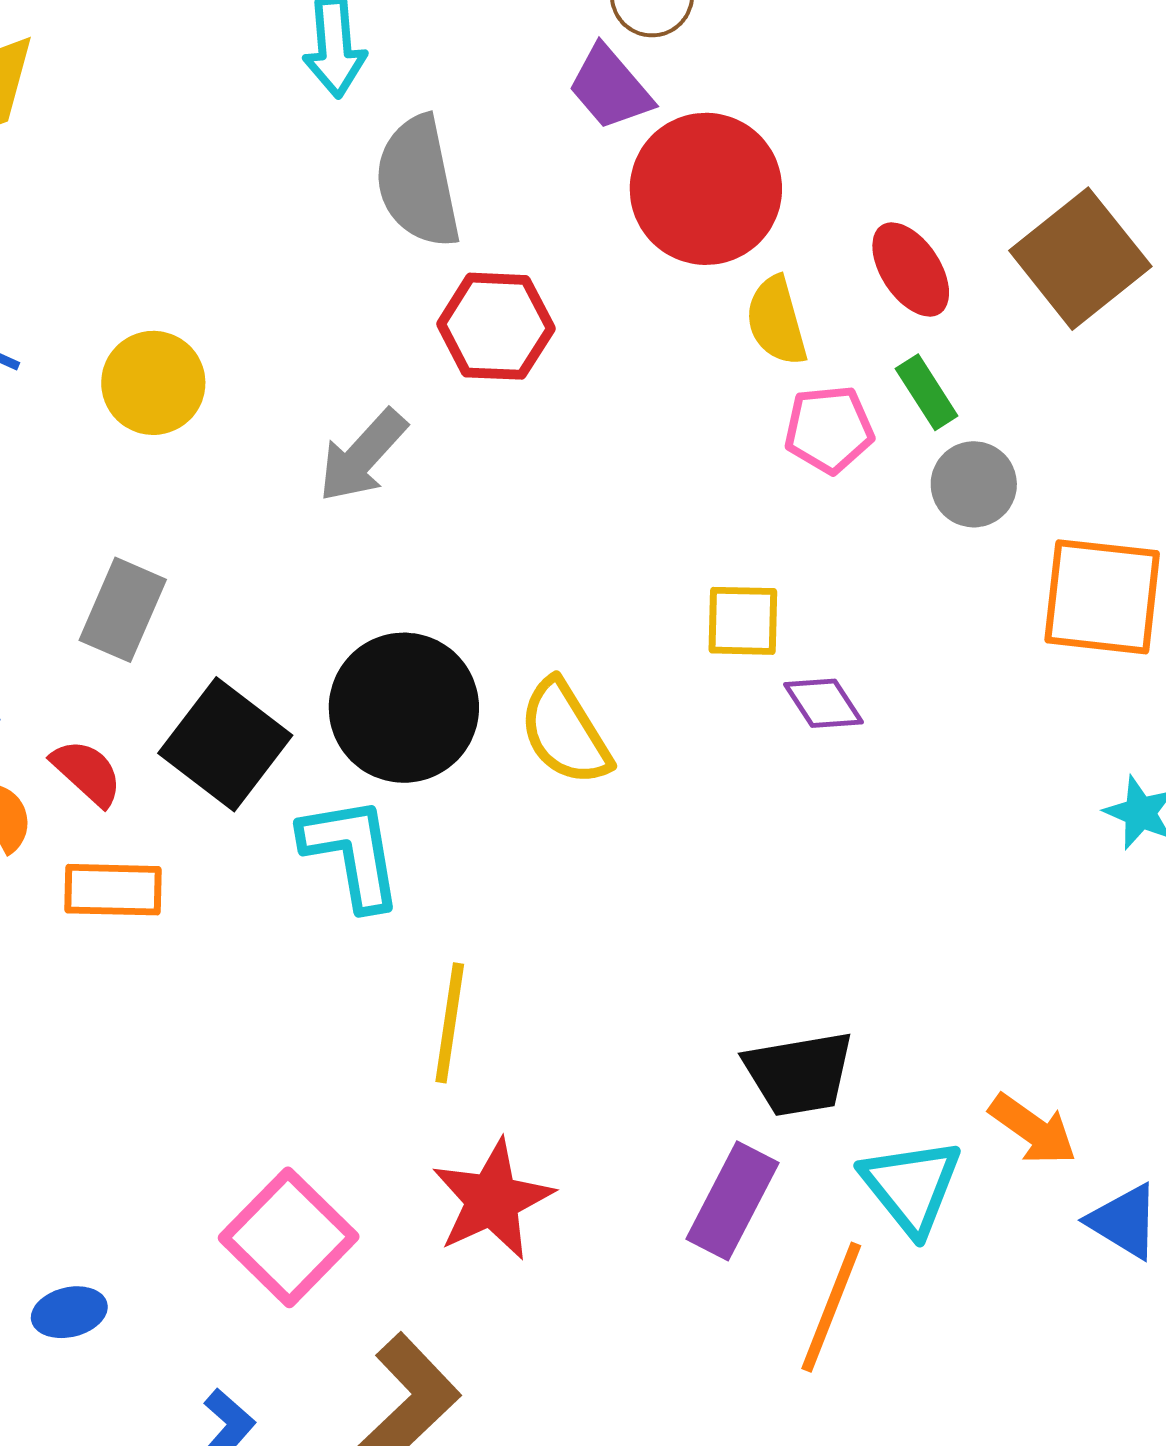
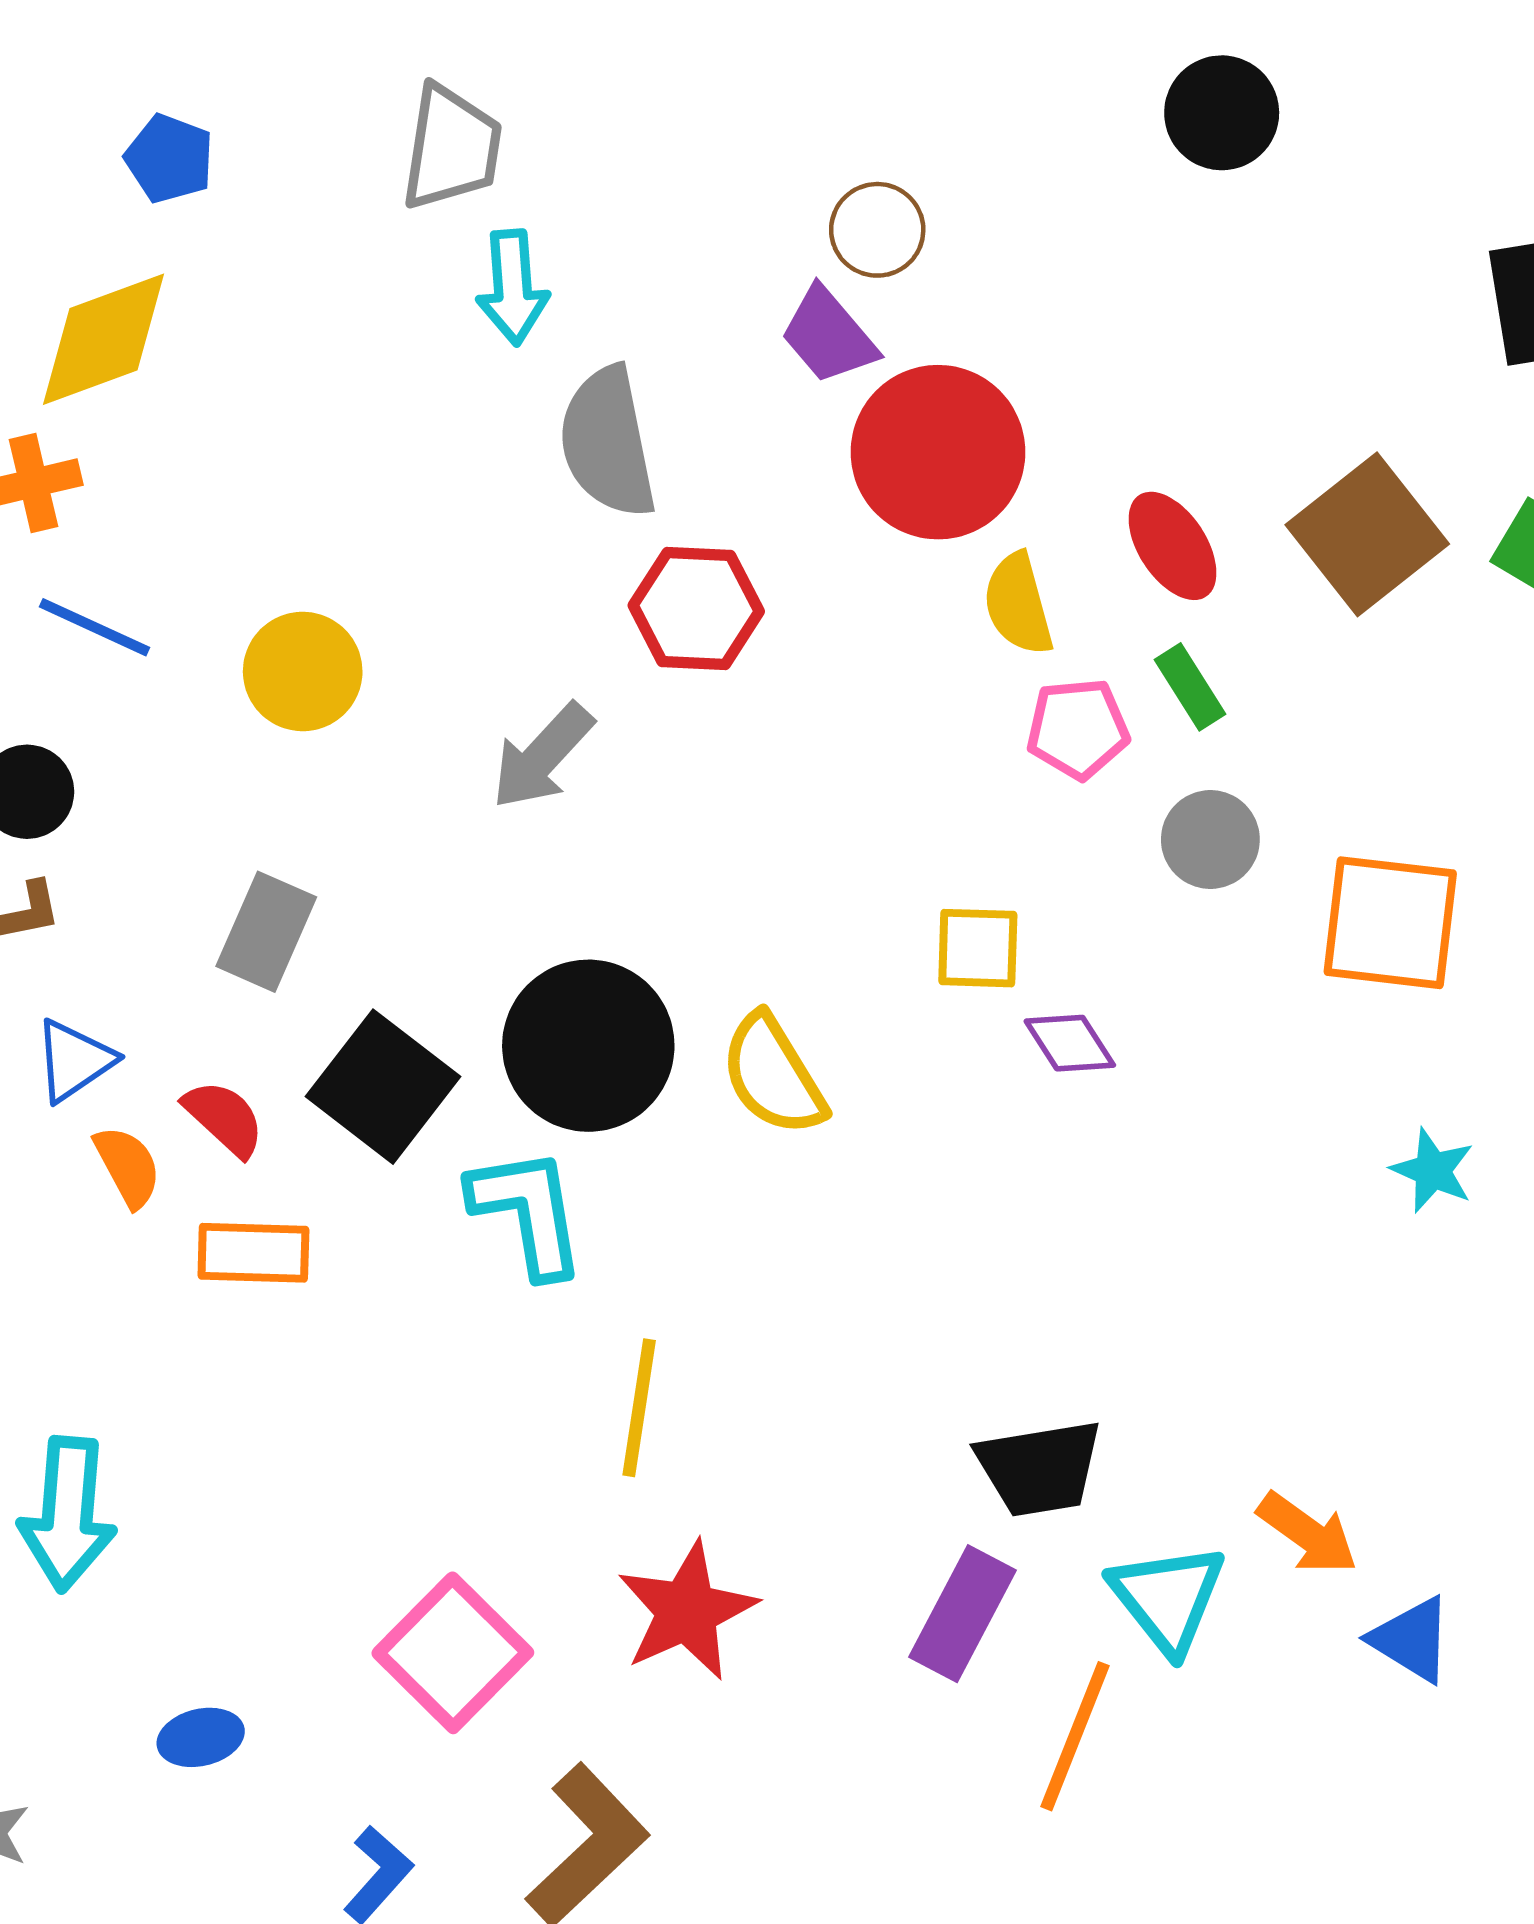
gray circle: (974, 484) -> (1210, 840), moved

